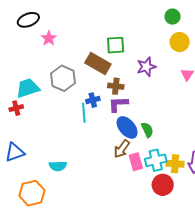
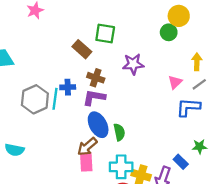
green circle: (173, 17) -> (169, 32), moved
yellow circle: (180, 42) -> (179, 16), moved
brown rectangle: (98, 64) -> (82, 49), size x0.7
gray hexagon: (63, 78) -> (35, 99), moved
pink rectangle: (136, 162) -> (86, 162), moved

